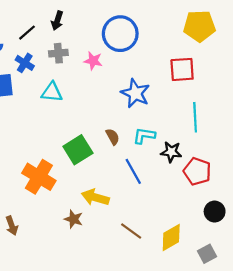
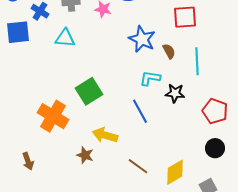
brown semicircle: (113, 137) -> (169, 51), moved
red pentagon: (197, 171) -> (215, 111), moved

